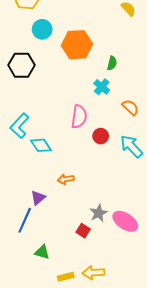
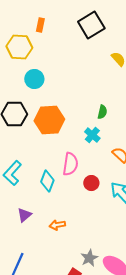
orange hexagon: (77, 45) -> (49, 120), moved
cyan diamond: (41, 145) -> (47, 181), moved, turned 55
purple triangle: (38, 198) -> (24, 215), moved

